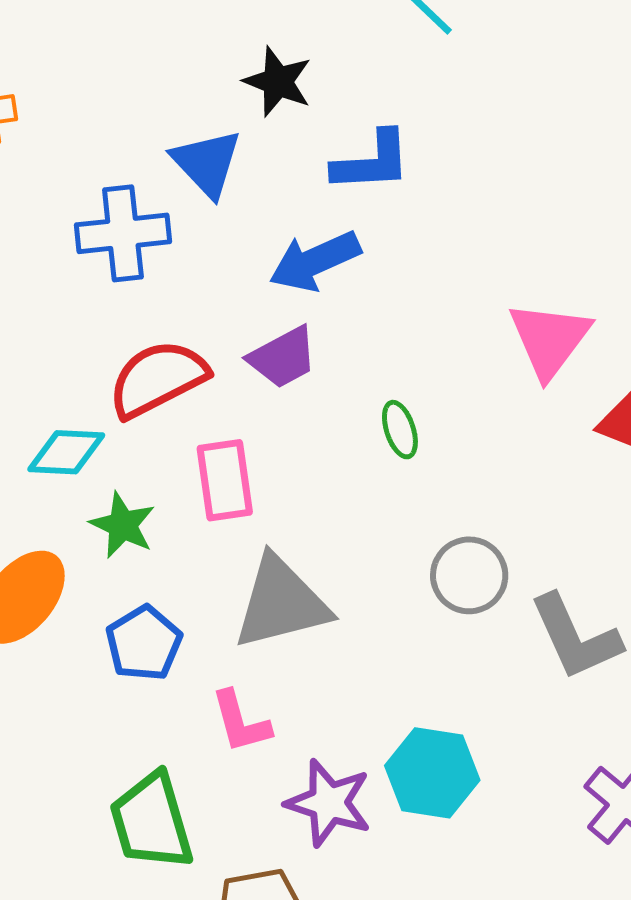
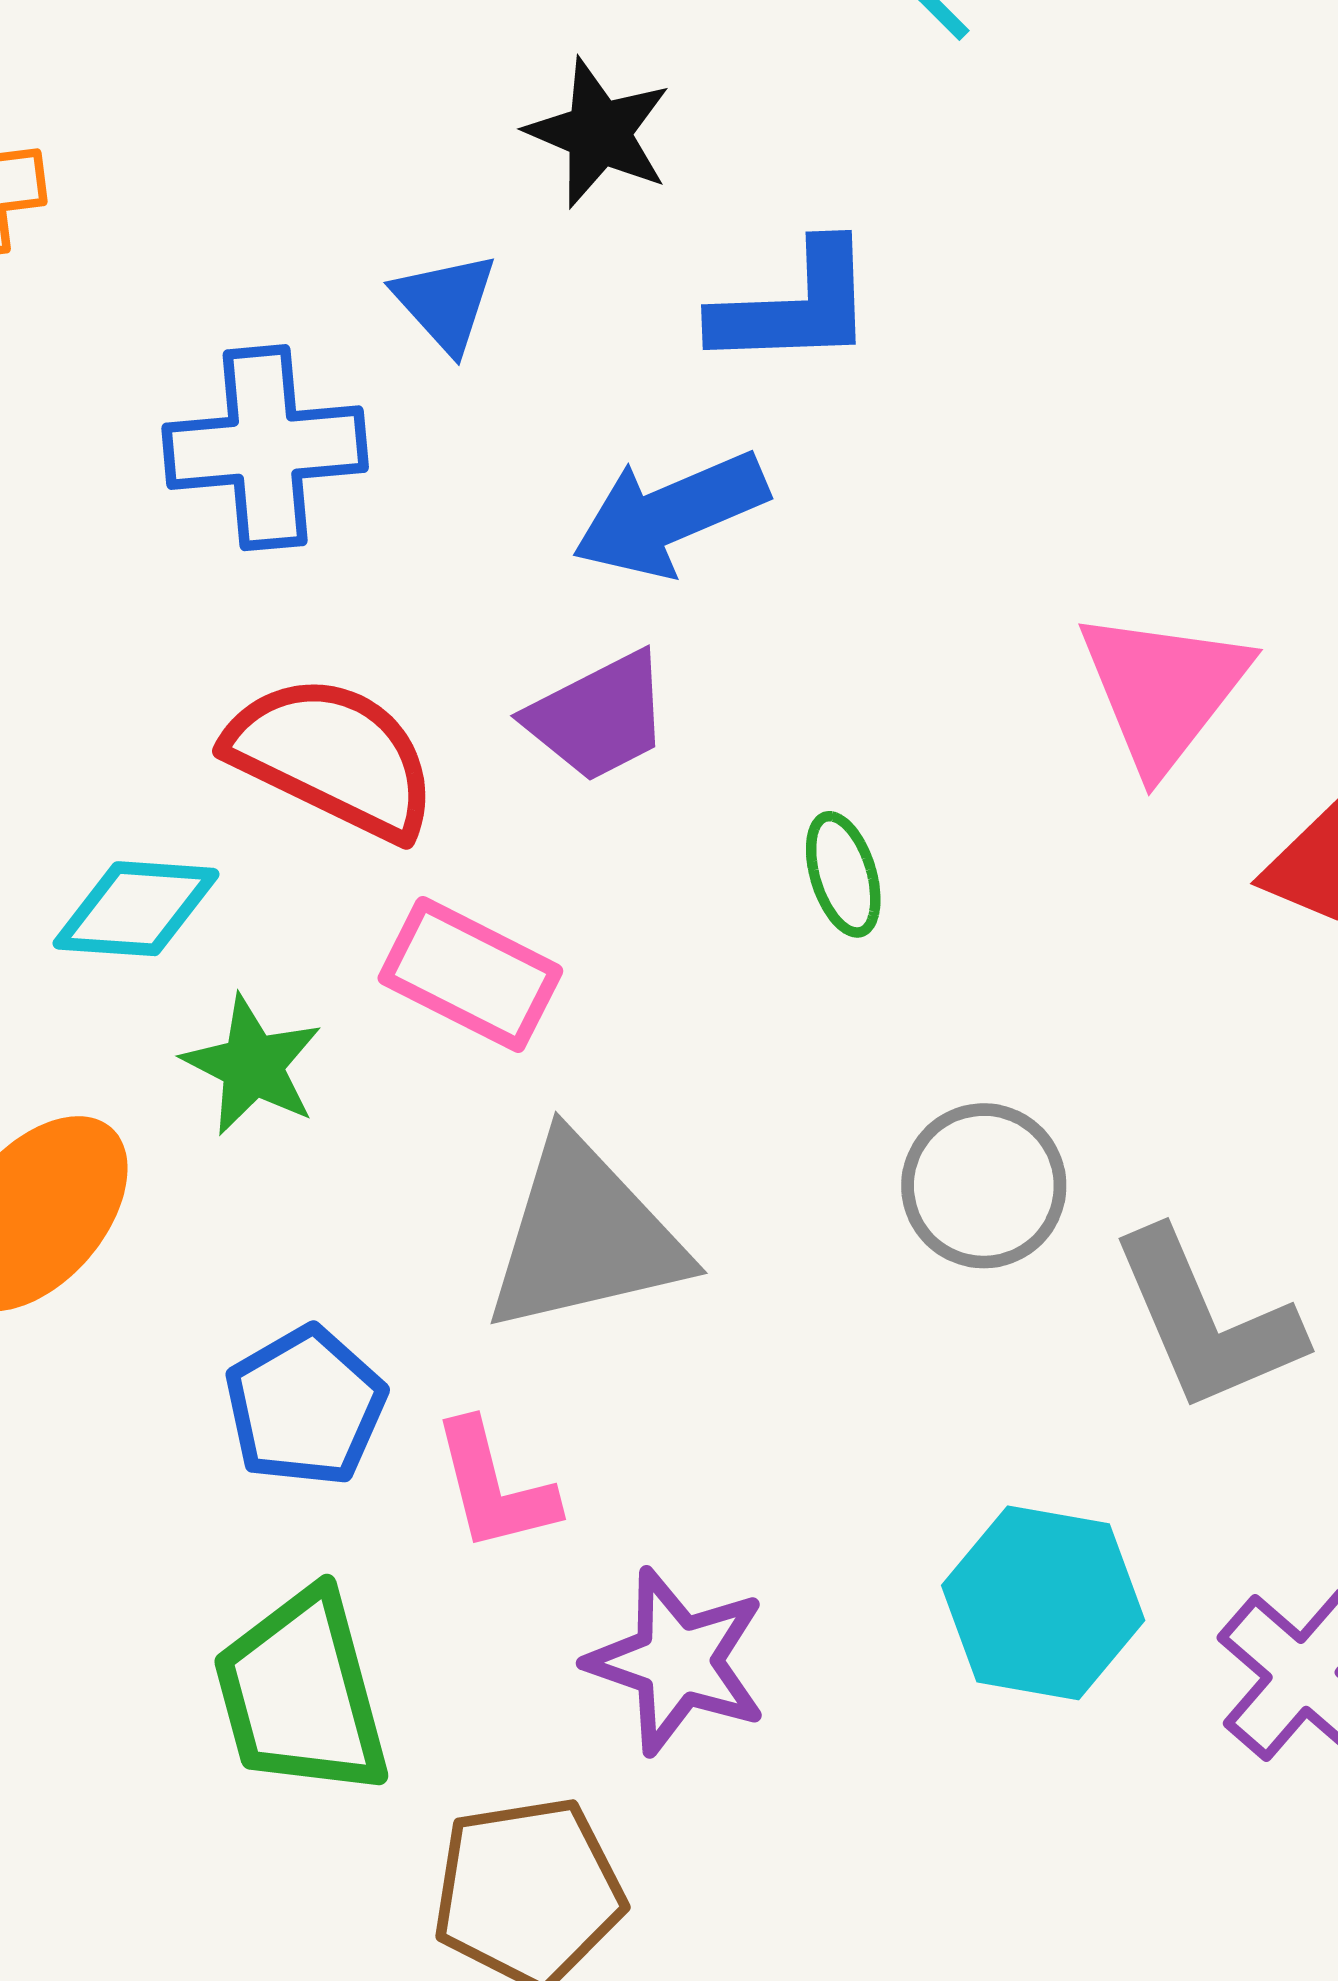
blue triangle: (207, 163) -> (445, 302), size x0.7
red semicircle: (158, 379) -> (333, 757), turned 52
pink rectangle: (225, 480) -> (470, 974), turned -56
blue pentagon: (144, 643) -> (305, 1406), moved
cyan hexagon: (432, 773) -> (1043, 1603), moved

